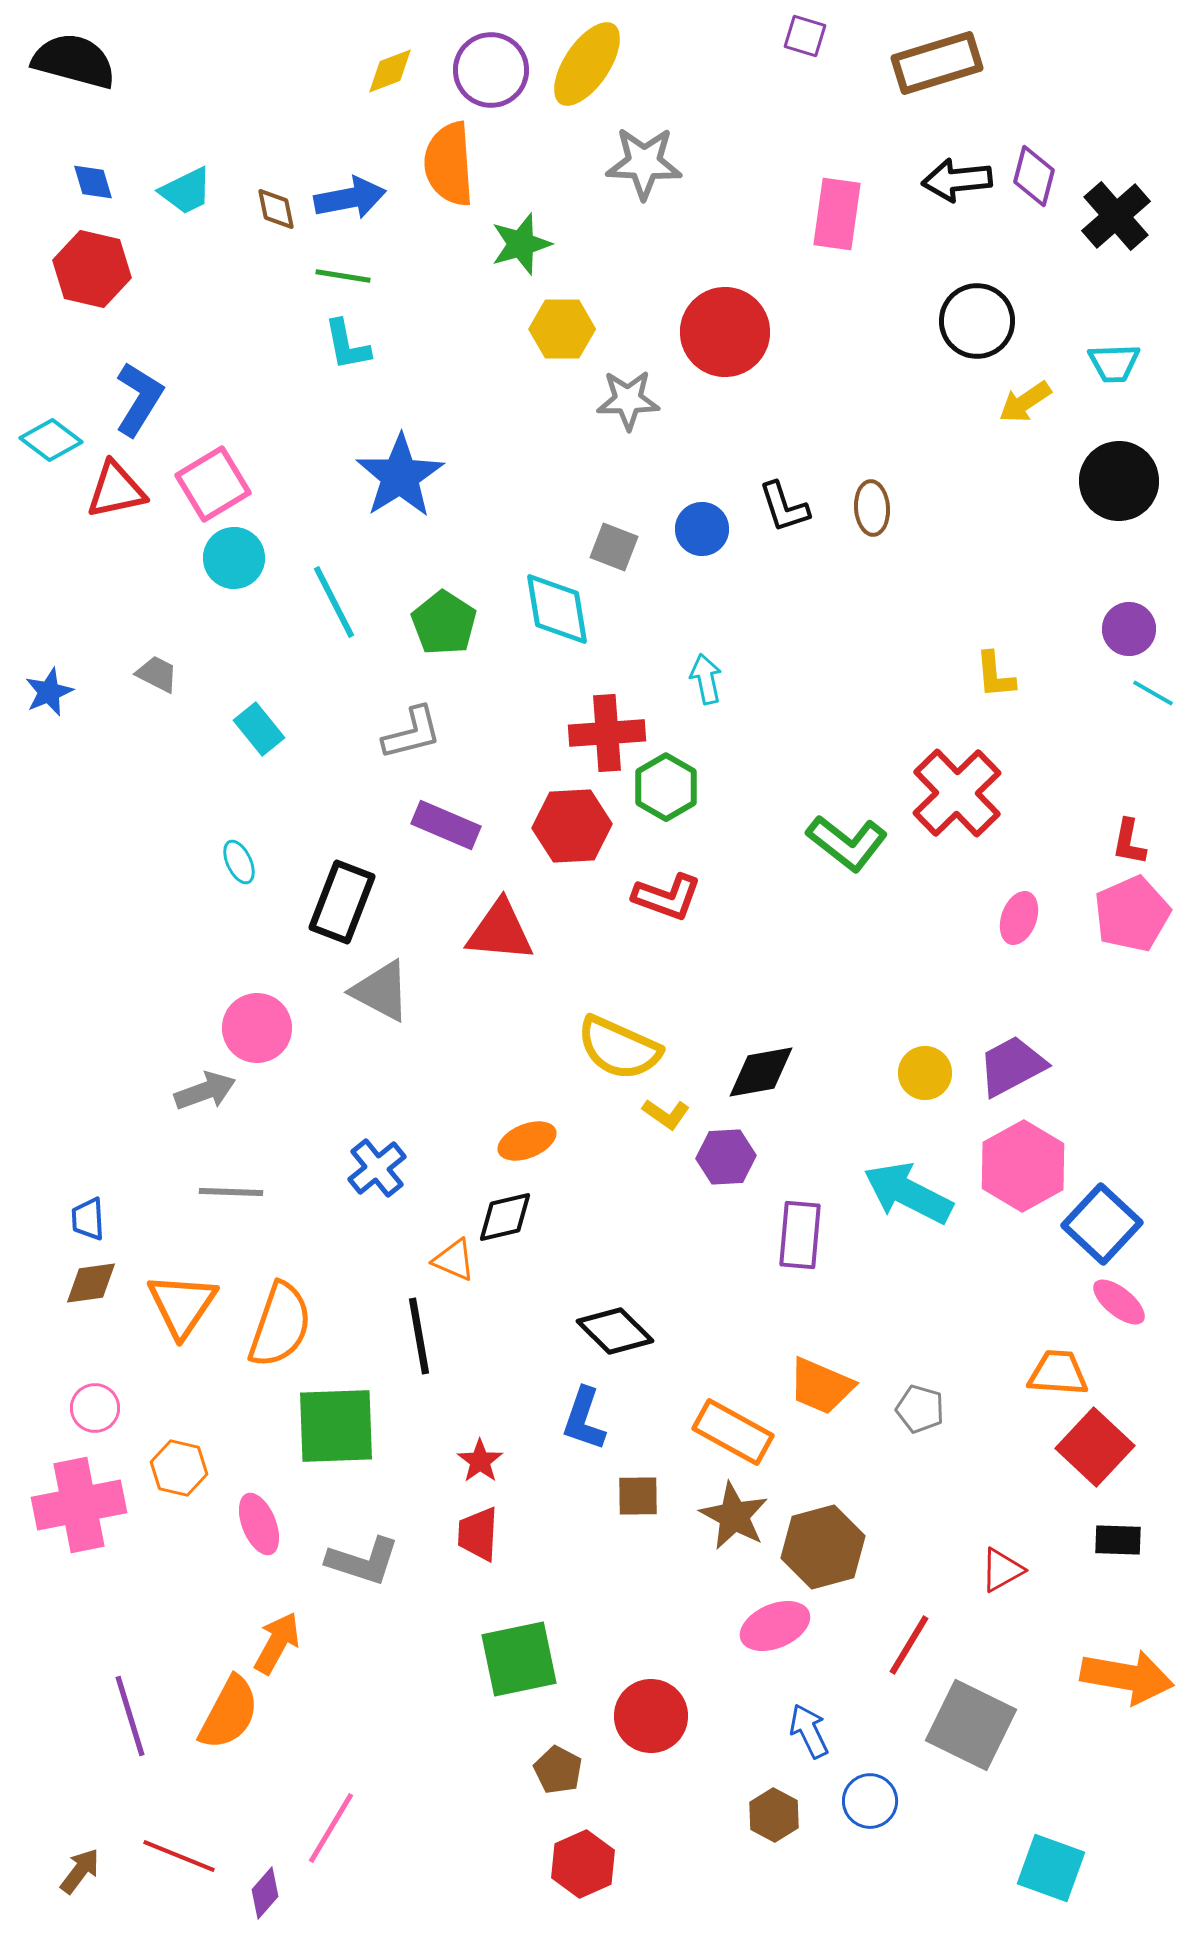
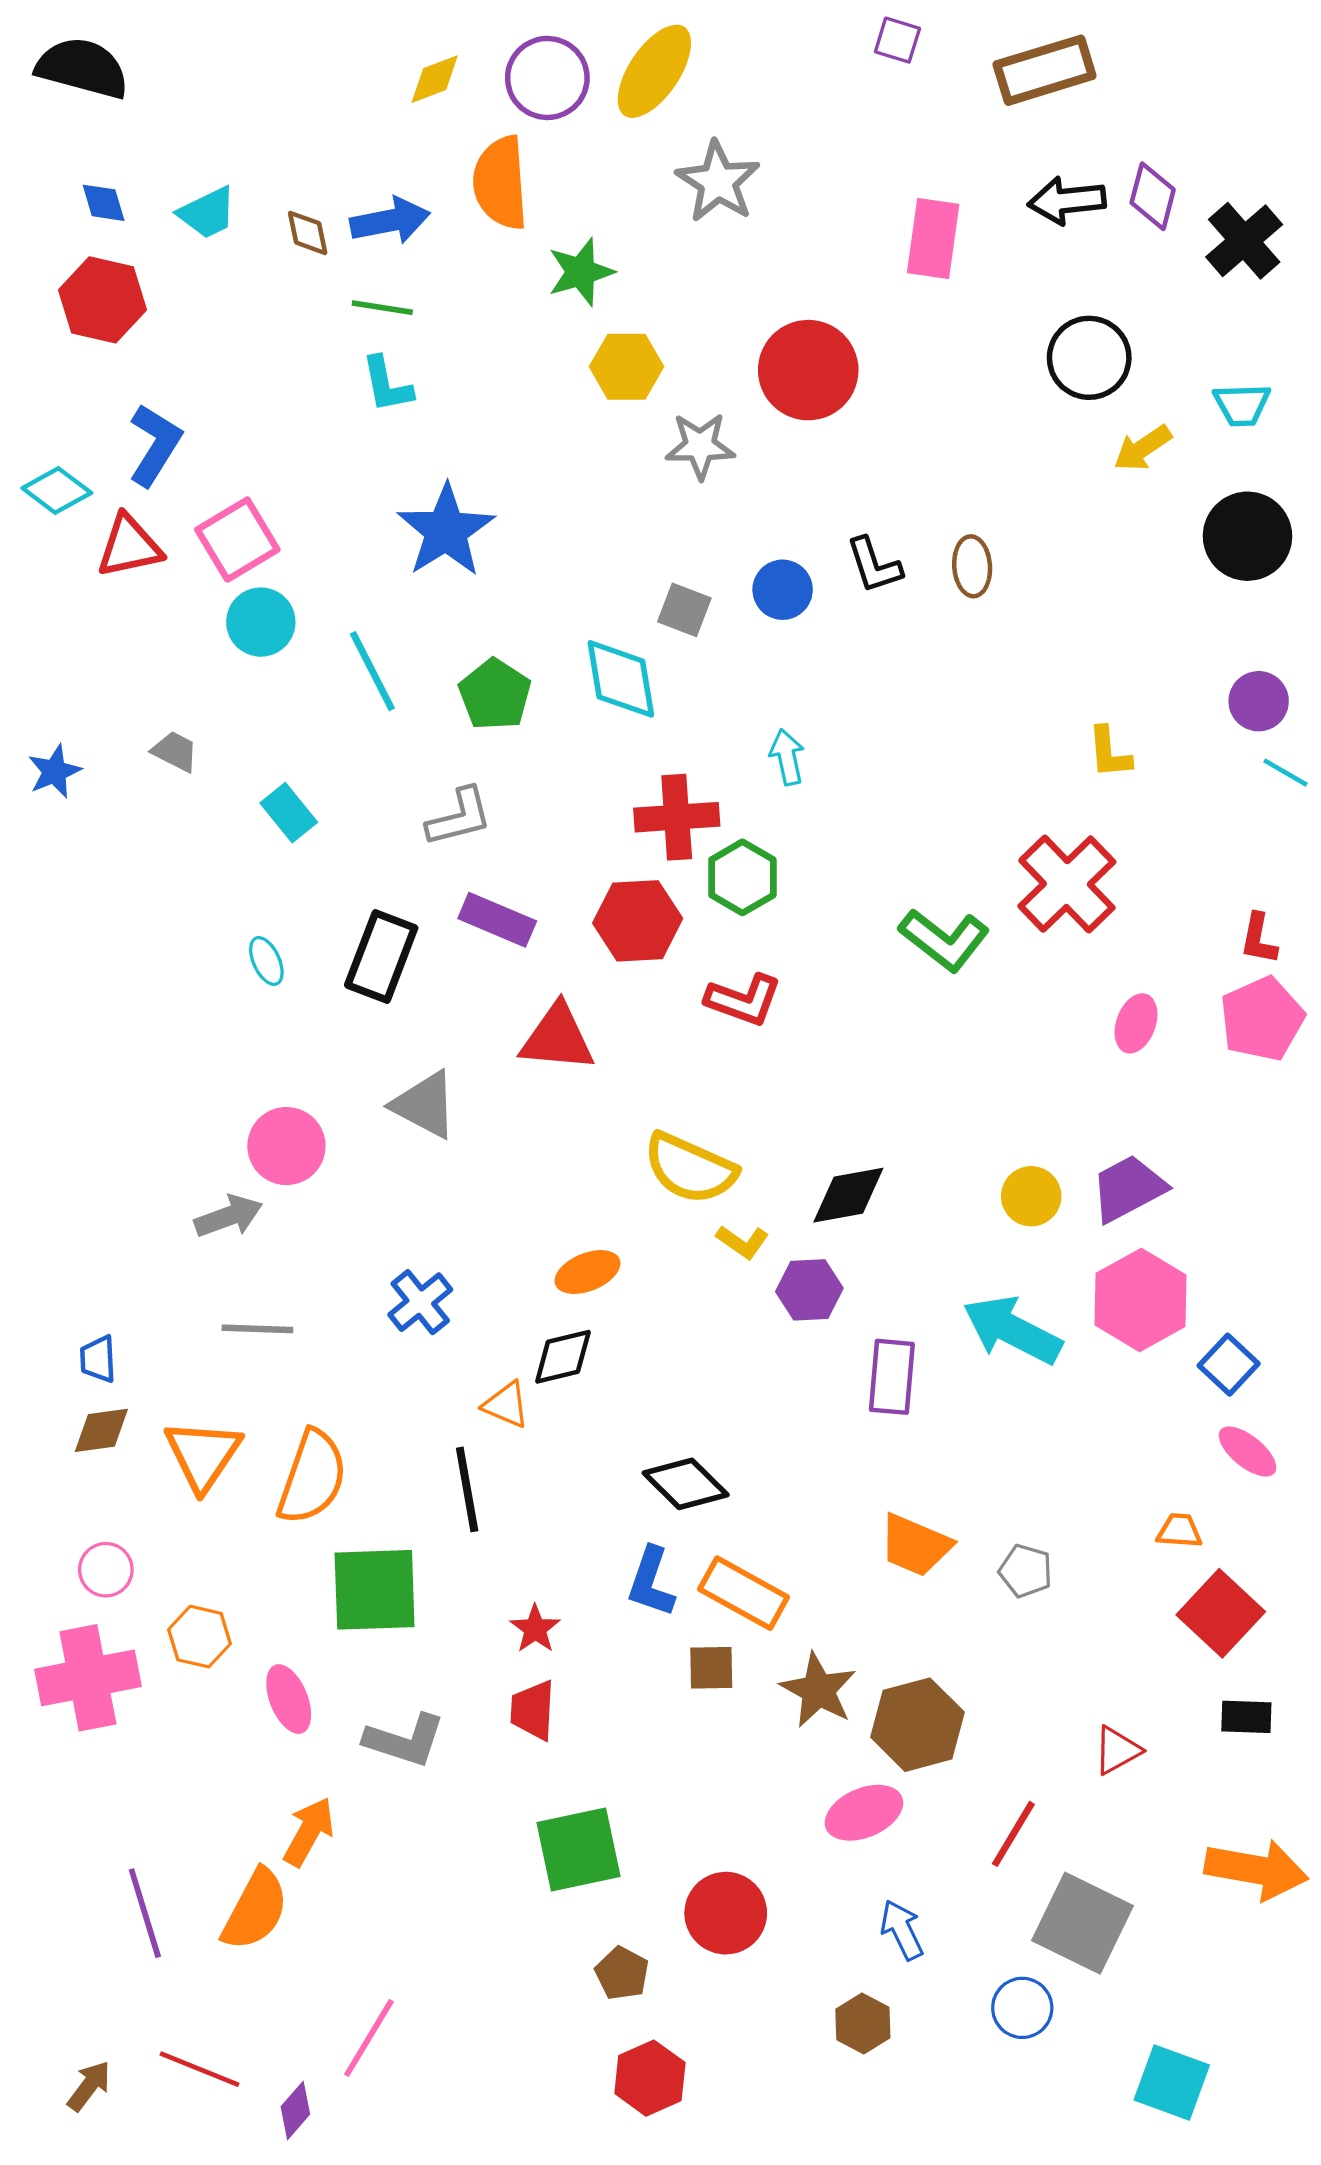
gray star: (644, 163) -> (718, 182), turned 30
black rectangle: (342, 902) -> (381, 957), moved
blue square: (1102, 1224) -> (1229, 1365), size x0.7
orange trapezoid: (1058, 1373) -> (1179, 1531), size x0.7
orange rectangle: (733, 1432) -> (744, 1593), moved
blue circle: (870, 1801) -> (1022, 2008), moved

